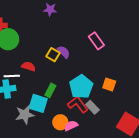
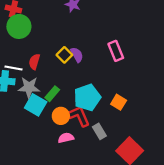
red semicircle: (29, 66) -> (34, 62), turned -104
gray rectangle: (92, 107) -> (99, 131), moved
gray star: (25, 115) -> (29, 87), moved
orange circle: (60, 122) -> (61, 116), moved

